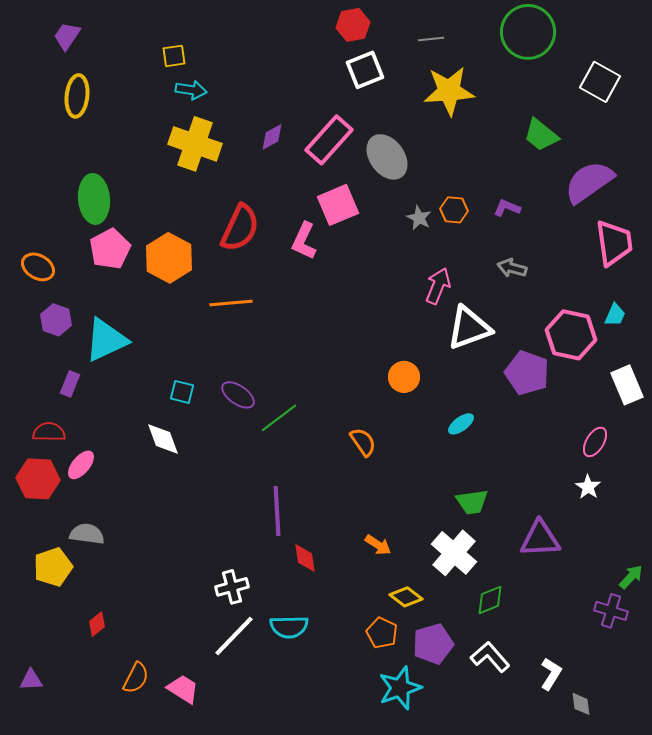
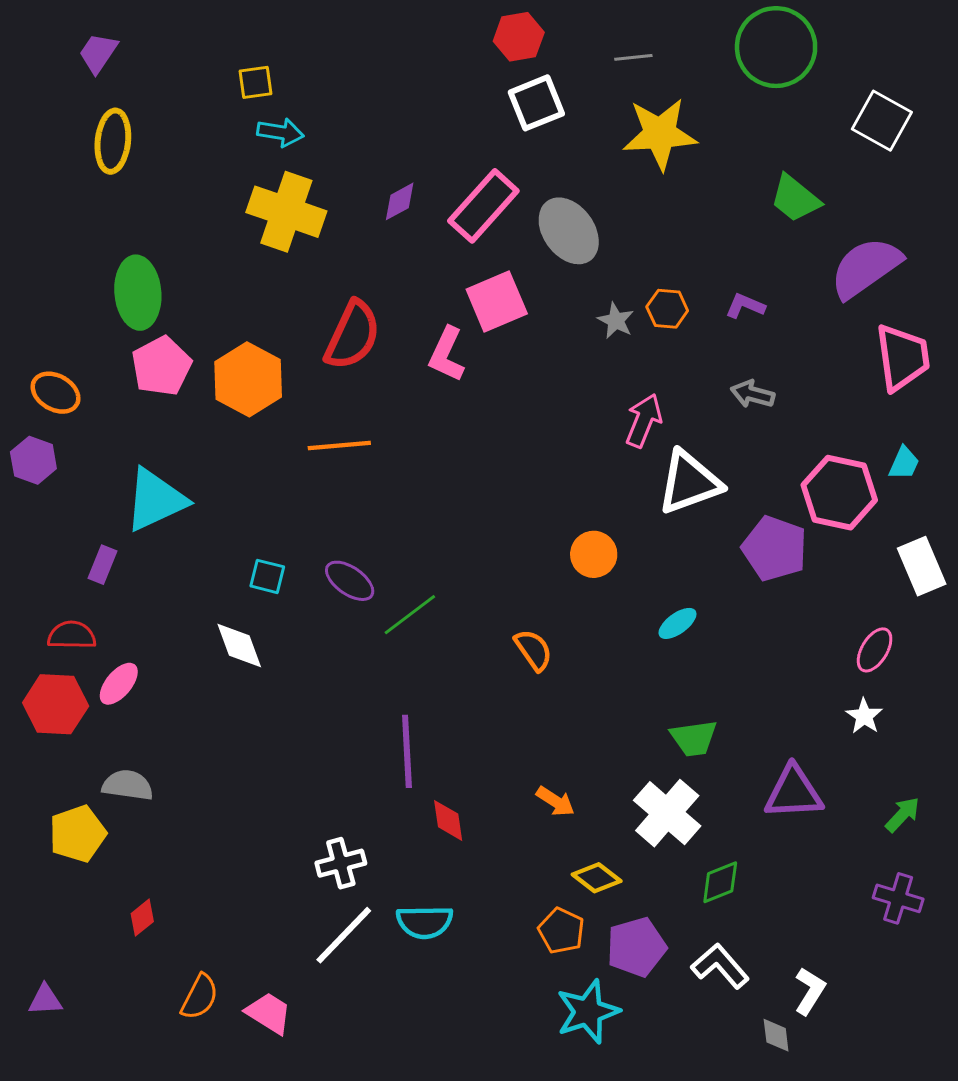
purple hexagon: (56, 320) -> (33, 460), moved
green arrow: (631, 577) -> (902, 815), moved
gray diamond: (581, 704) -> (776, 1035), moved

